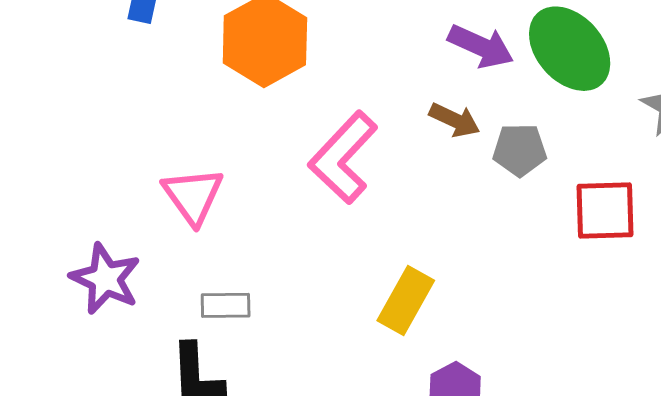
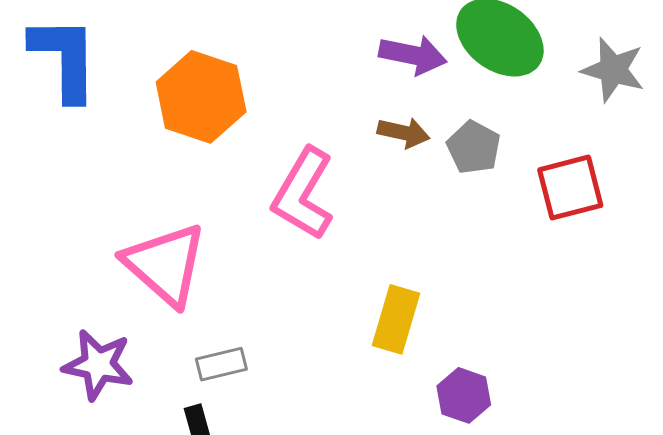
gray pentagon: (520, 150) -> (474, 147), turned -30
pink triangle: (193, 196) -> (165, 264), size x1.4

